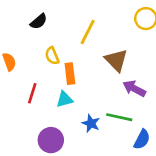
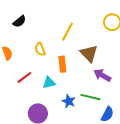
black semicircle: (39, 21) -> (19, 21), moved
orange rectangle: (70, 74) -> (62, 64), moved
red line: (32, 93) -> (24, 77), turned 35

